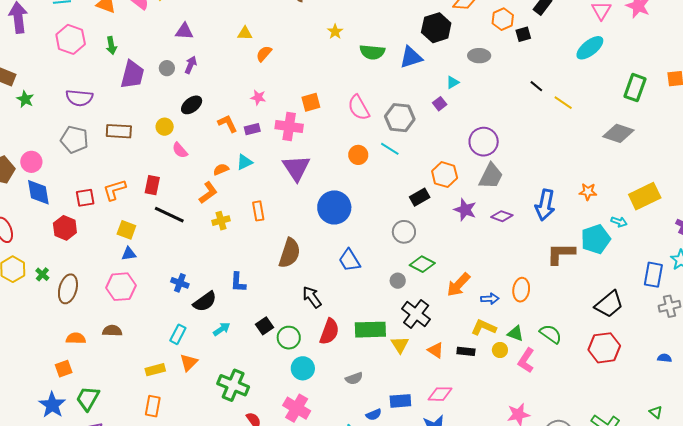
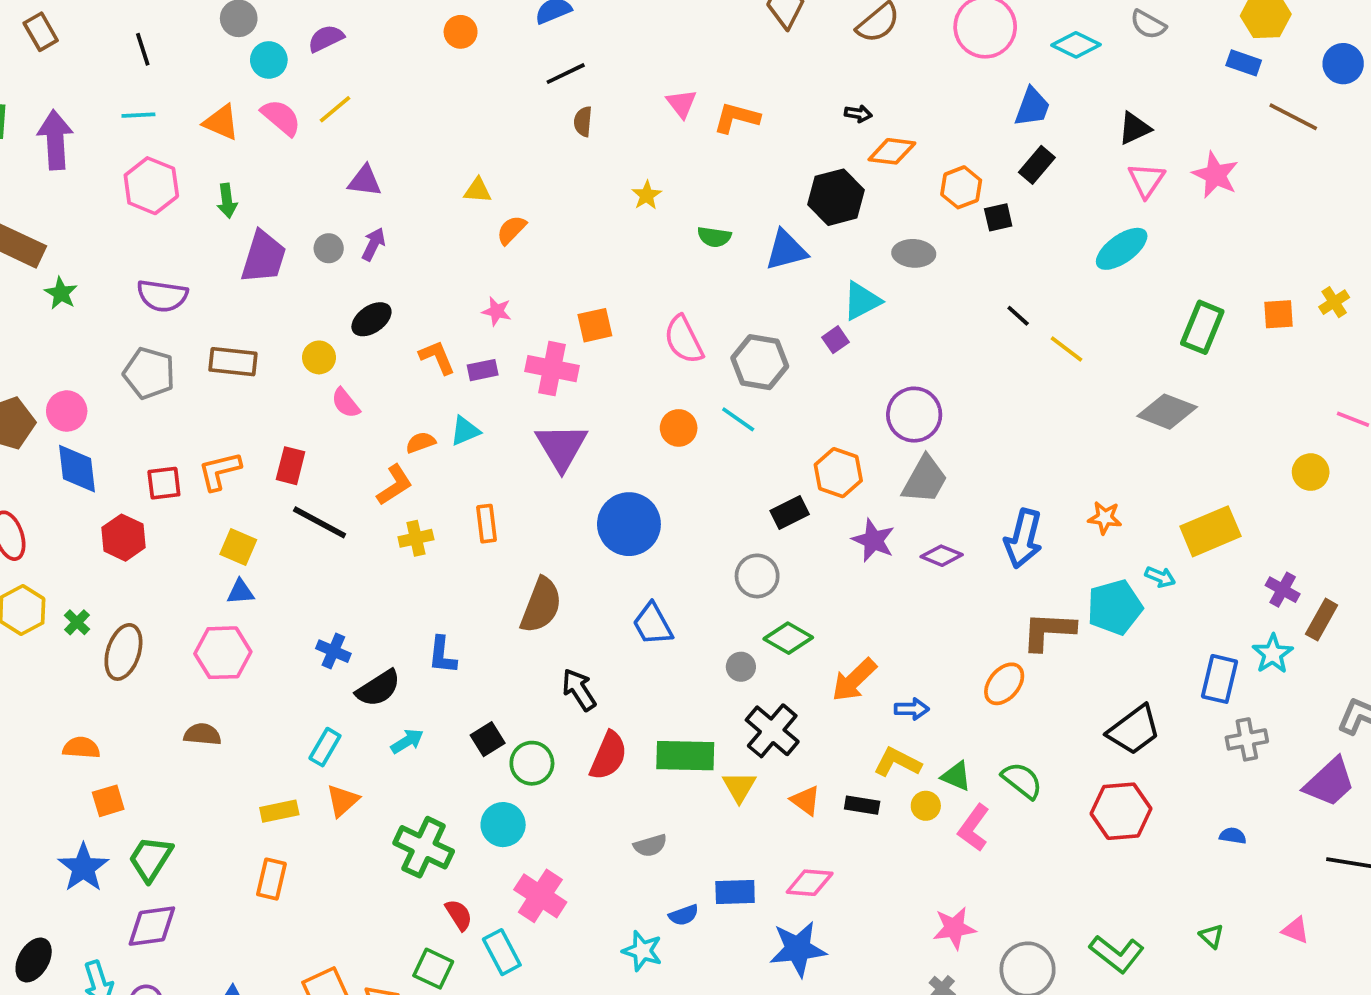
green semicircle: (372, 52) -> (714, 237), size x0.7
cyan triangle: (453, 82) -> (862, 301), size x1.6
orange ellipse: (521, 290) -> (1004, 684), moved, turned 30
orange semicircle: (76, 338) -> (81, 748), moved
cyan circle: (303, 368) -> (503, 825), moved

